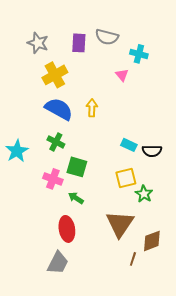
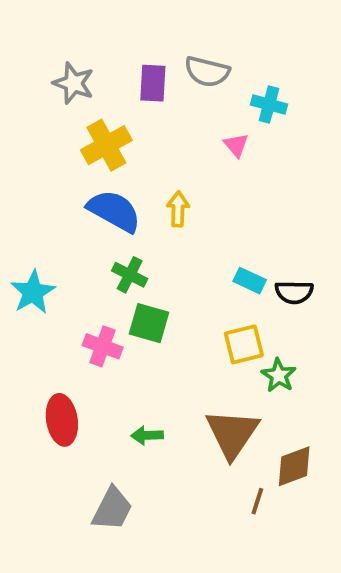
green cross: (56, 142) -> (130, 275), moved
green arrow: (76, 198) -> (147, 435), moved, turned -35
red ellipse: (67, 229) -> (62, 420), moved

